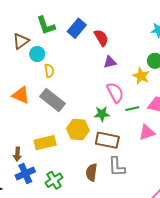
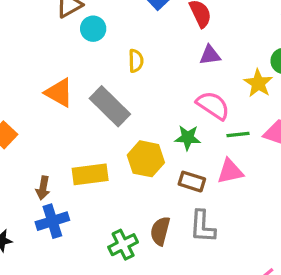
yellow semicircle: (49, 71) -> (136, 61), moved
pink semicircle: (115, 93) -> (213, 105), turned -35
pink triangle: (147, 132) -> (230, 171), moved
brown rectangle: (107, 140) -> (192, 182), size x0.7
green cross: (54, 180) -> (123, 245), moved

